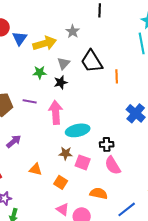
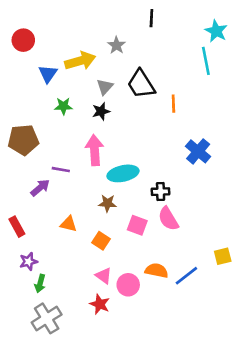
blue triangle: (20, 38) -> (48, 74), moved
green star: (40, 72) -> (63, 106), moved
purple line: (30, 101) -> (61, 170), moved
pink square: (83, 162) -> (137, 225), moved
orange semicircle: (99, 193) -> (157, 271), moved

